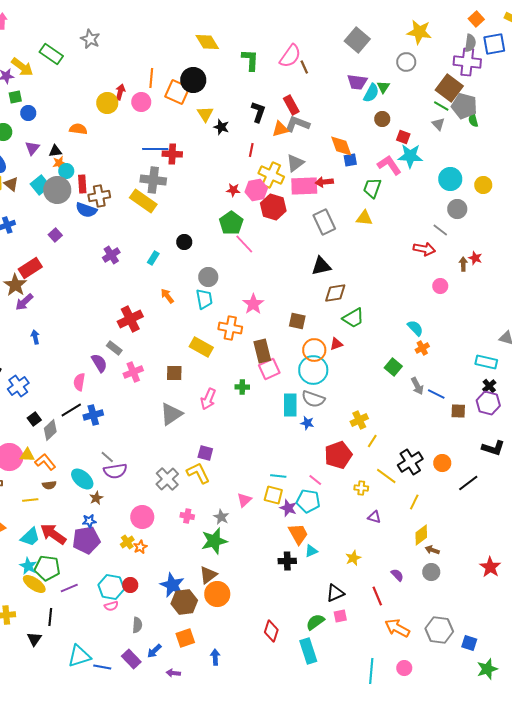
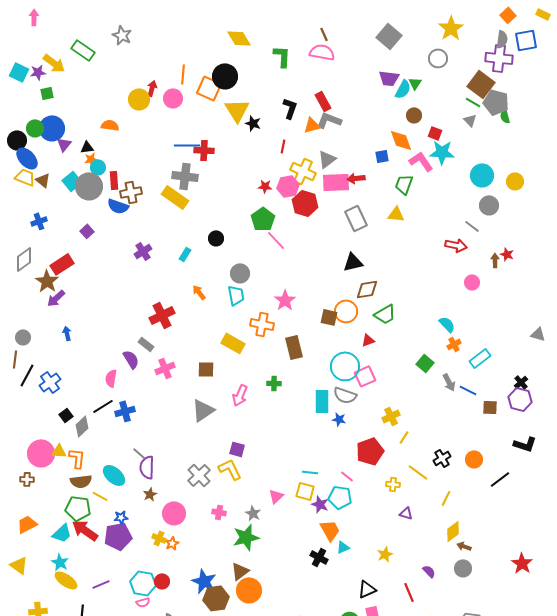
yellow star: (419, 32) -> (451, 28), turned 30
pink semicircle: (290, 56) -> (322, 52), turned -115
brown line: (304, 67) -> (324, 34), moved
blue circle: (28, 113) -> (52, 128), moved, size x1.6
yellow triangle: (205, 114) -> (237, 110), size x1.5
orange diamond: (341, 146) -> (401, 140), moved
orange circle: (314, 350) -> (346, 311), moved
cyan rectangle: (486, 362) -> (480, 358), moved, turned -50
pink square: (269, 369) -> (365, 376), moved
orange L-shape: (45, 462) -> (77, 458), turned 45
black cross: (410, 462) -> (442, 458), size x0.7
purple semicircle: (115, 471) -> (147, 467), turned 100
brown semicircle: (49, 485) -> (81, 481), size x1.5
brown star: (96, 498) -> (150, 494), moved
yellow line: (30, 500) -> (100, 496), moved, turned 35
yellow cross: (127, 542) -> (159, 538), turned -32
black cross: (287, 561) -> (319, 557), turned 30
green pentagon: (47, 568) -> (78, 508), moved

